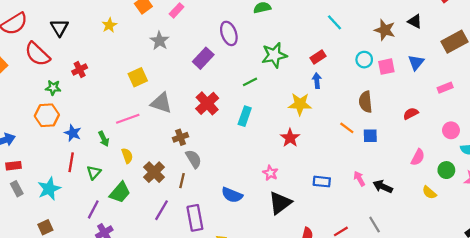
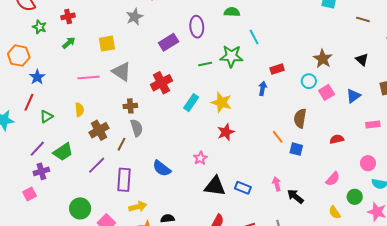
cyan line: (335, 22) -> (254, 37), moved
brown star: (385, 30) -> (323, 59), moved
red rectangle: (318, 57) -> (277, 69), moved
pink square: (386, 67) -> (327, 92), turned -35
red cross: (80, 70) -> (68, 16), moved
green line: (250, 82) -> (205, 64), moved
green star: (53, 88) -> (39, 27), moved
yellow star: (300, 104) -> (221, 102), moved
green arrow: (104, 139) -> (69, 43), moved, turned -120
blue rectangle: (322, 182) -> (243, 188), moved
green trapezoid: (120, 192) -> (63, 152), moved
black triangle: (280, 203) -> (215, 186), moved, turned 30

